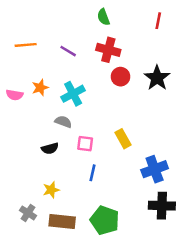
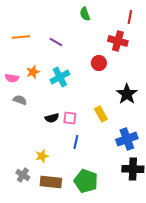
red cross: (108, 50) -> (118, 41), moved
black star: (157, 78) -> (127, 94), moved
gray semicircle: (63, 122) -> (20, 100), moved
black semicircle: (50, 148) -> (52, 118), moved

